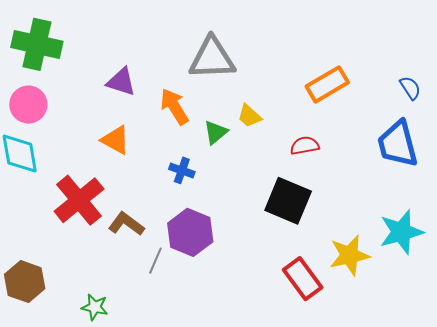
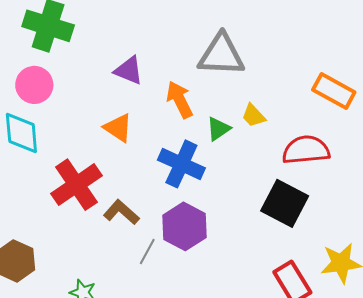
orange rectangle: (327, 84) -> (334, 91), turned 54
red semicircle: (305, 146) -> (306, 150), size x1.6
blue cross: (182, 170) -> (181, 164), size x1.8

